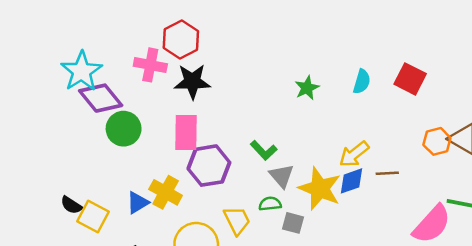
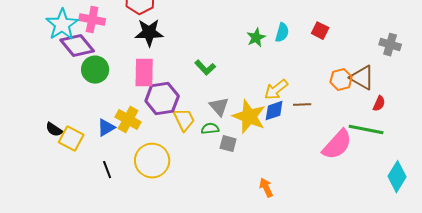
pink cross: (150, 65) -> (92, 20), moved
red square: (410, 79) -> (320, 31), size x0.7
green star: (307, 88) -> (256, 38), moved
green L-shape: (264, 150) -> (205, 68), moved
yellow trapezoid: (237, 220) -> (184, 120), moved

